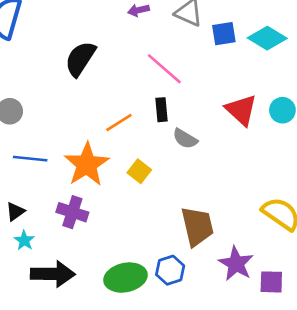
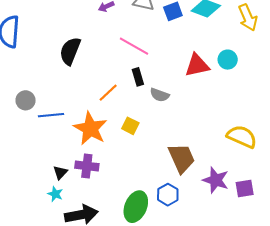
red triangle: (241, 110) -> (197, 65), turned -44
blue line: (30, 159) -> (51, 115), moved
black triangle: (15, 212) -> (60, 172), moved
green ellipse: (126, 278) -> (136, 207), turned -44

